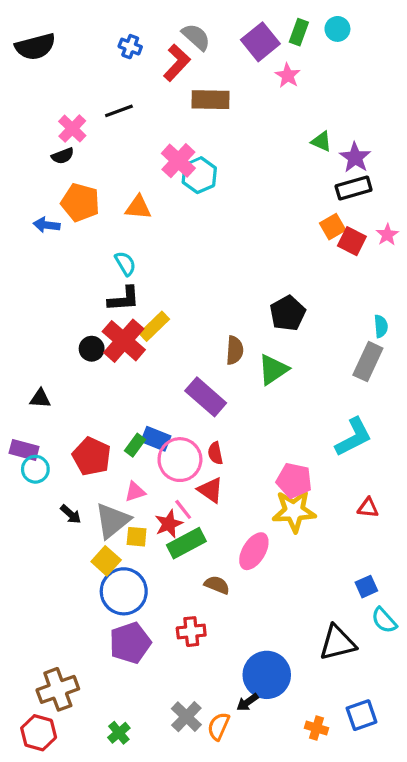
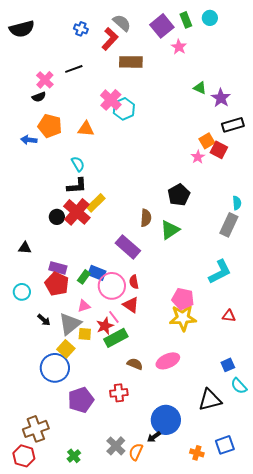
green rectangle: (299, 32) -> (186, 20), turned -42
black rectangle: (354, 188) -> (233, 125), moved
pink star: (387, 235) -> (198, 157), moved
purple rectangle: (24, 450) -> (58, 268), moved
pink ellipse: (254, 551) -> (168, 361), moved, turned 35
blue circle: (124, 591) -> (55, 368), moved

